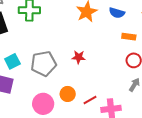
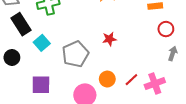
cyan square: (12, 61) -> (42, 43), moved

